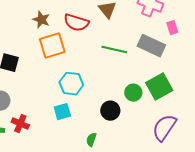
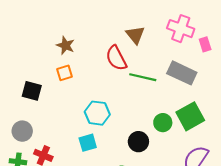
red semicircle: (76, 23) -> (116, 58), moved, turned 45
pink rectangle: (172, 28) -> (205, 44), moved
orange square: (52, 46) -> (64, 73), moved, size x0.6

